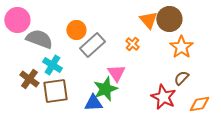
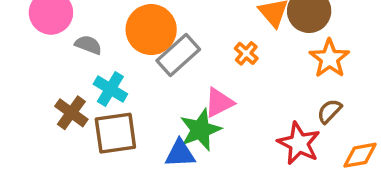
orange circle: (76, 30) -> (151, 30), size x1.5
gray semicircle: (39, 39) -> (88, 45), size x0.6
pink triangle: (116, 73) -> (219, 103), turned 36

